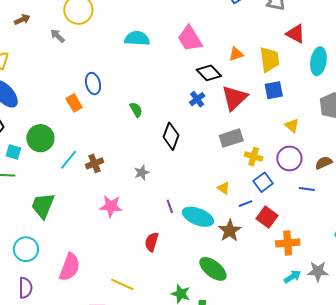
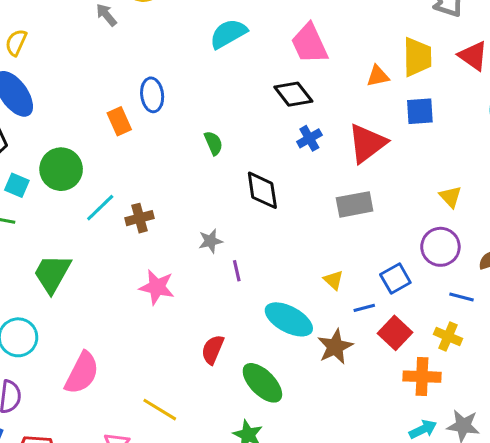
cyan semicircle: (137, 38) -> (228, 34), turned -40
yellow trapezoid: (269, 59) -> (417, 57), moved
black diamond: (209, 73) -> (293, 94), moved
blue square: (274, 90) -> (420, 111), moved
black diamond: (171, 136) -> (262, 190), turned -36
yellow cross: (254, 157) -> (448, 336), moved
purple line: (170, 206) -> (237, 271), moved
green ellipse: (213, 269) -> (262, 383), moved

